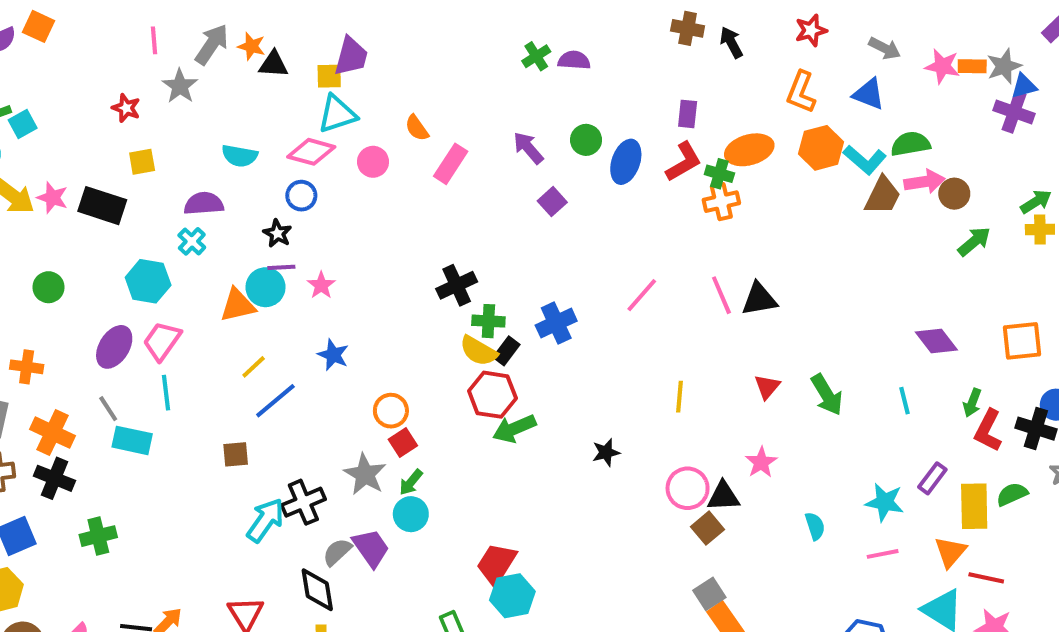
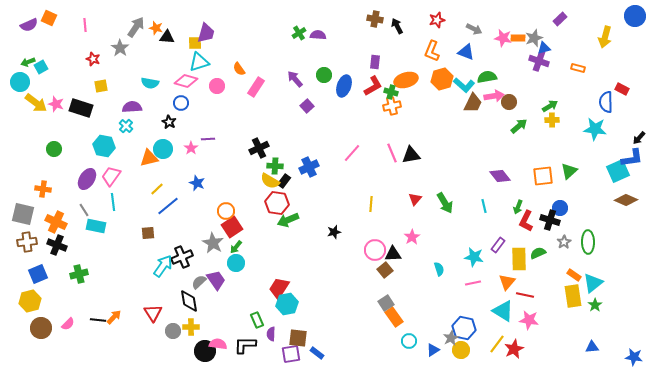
pink line: (154, 40) -> (85, 25), moved
purple line: (281, 267) -> (208, 139), moved
red square: (403, 442) -> (232, 227), size x1.5

